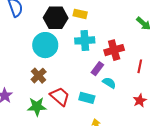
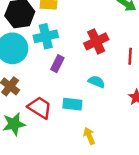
cyan cross: (85, 40) -> (46, 36), moved
purple rectangle: (97, 69) -> (57, 64), moved

